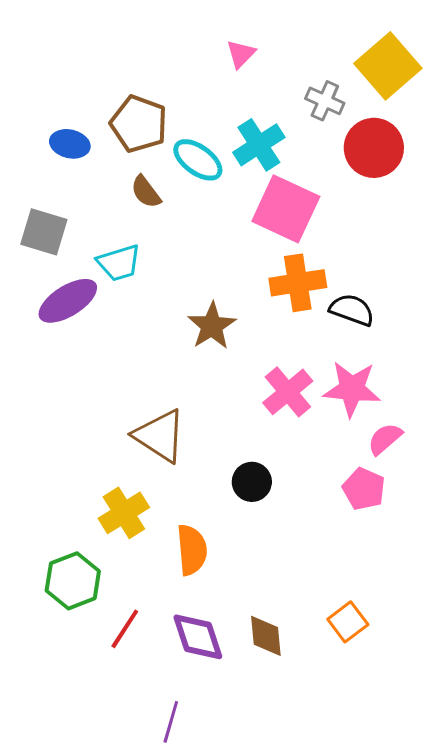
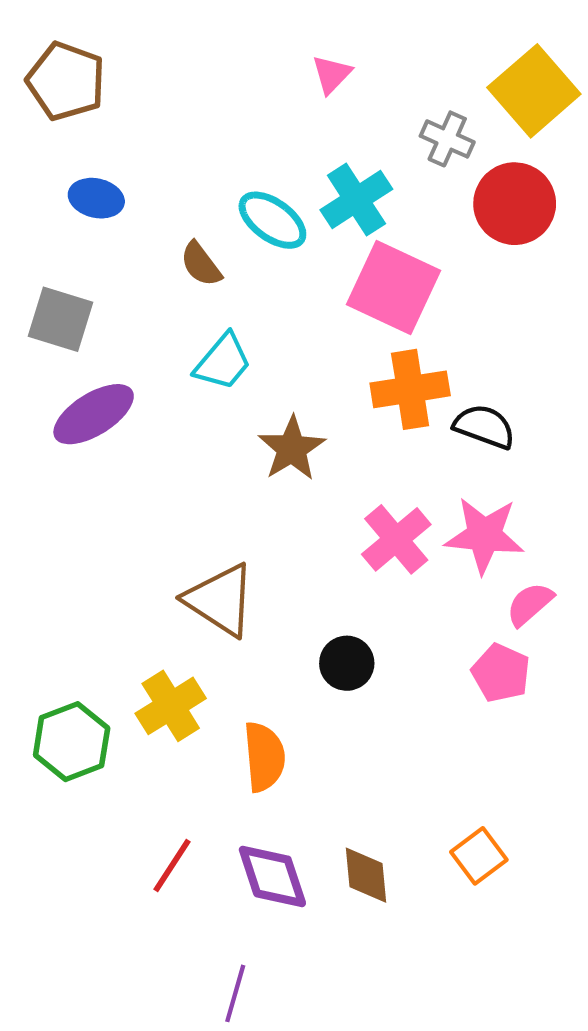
brown pentagon: (139, 124) -> (66, 81), moved
cyan trapezoid: (119, 263) -> (223, 362), moved, turned -33
green hexagon: (73, 581) -> (72, 742), moved

